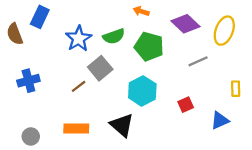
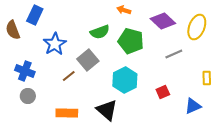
blue star: (79, 39) -> (55, 44), moved
blue cross: (28, 81) -> (25, 71), turned 36
gray circle: (31, 136) -> (28, 96), moved

